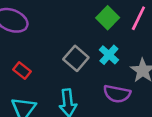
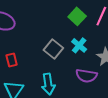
red rectangle: (22, 71) -> (12, 60), turned 40

